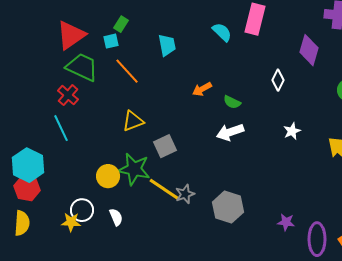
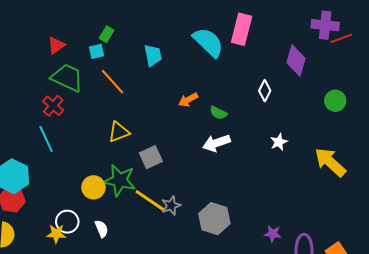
cyan semicircle: (222, 32) -> (208, 42), size x1.6
red triangle: (71, 35) -> (56, 45), size x0.6

